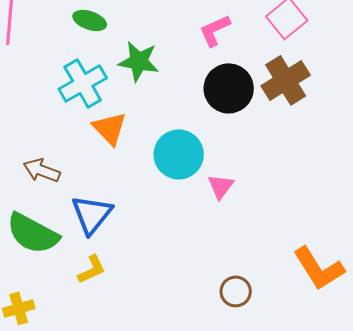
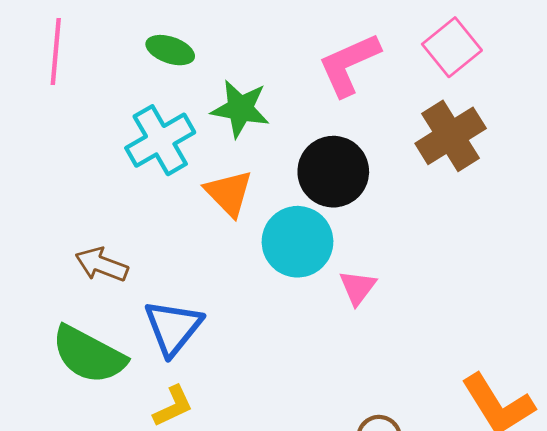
pink L-shape: (215, 30) -> (349, 64), size x1.4
black circle: (229, 88) -> (333, 172), moved
orange triangle: (110, 128) -> (229, 193), moved

